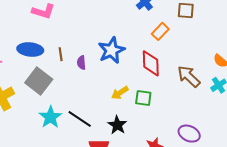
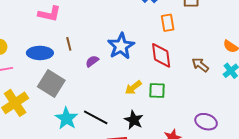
orange rectangle: (160, 31) -> (168, 23), turned -48
brown line: (61, 54) -> (69, 44), moved
purple semicircle: (81, 63) -> (92, 61), turned 64
brown arrow: (189, 76) -> (200, 65), size x0.7

